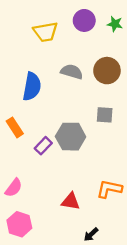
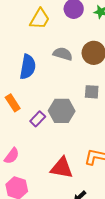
yellow trapezoid: (46, 32) -> (40, 19), turned -50
red triangle: (71, 201) -> (62, 168), size x1.4

